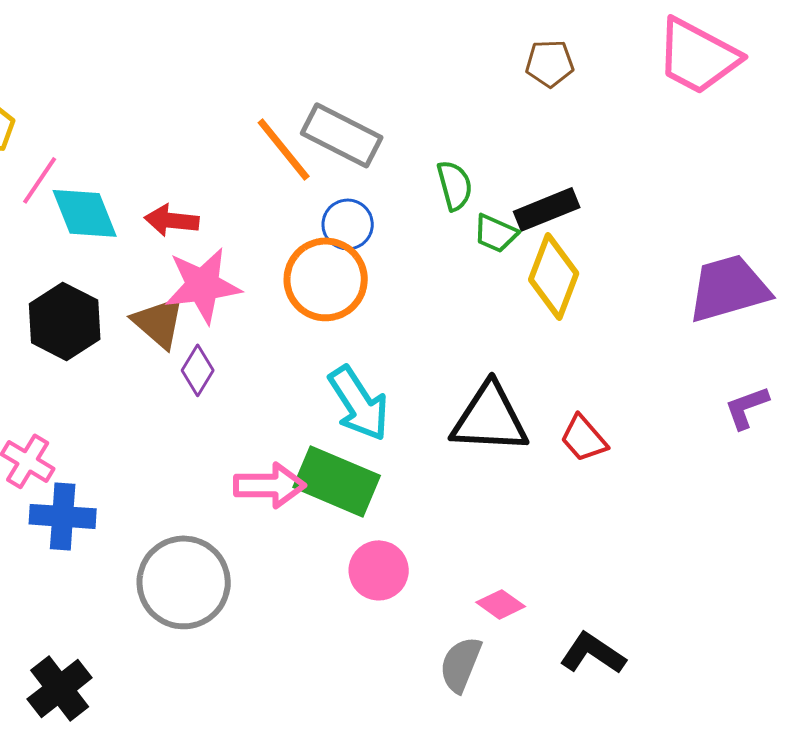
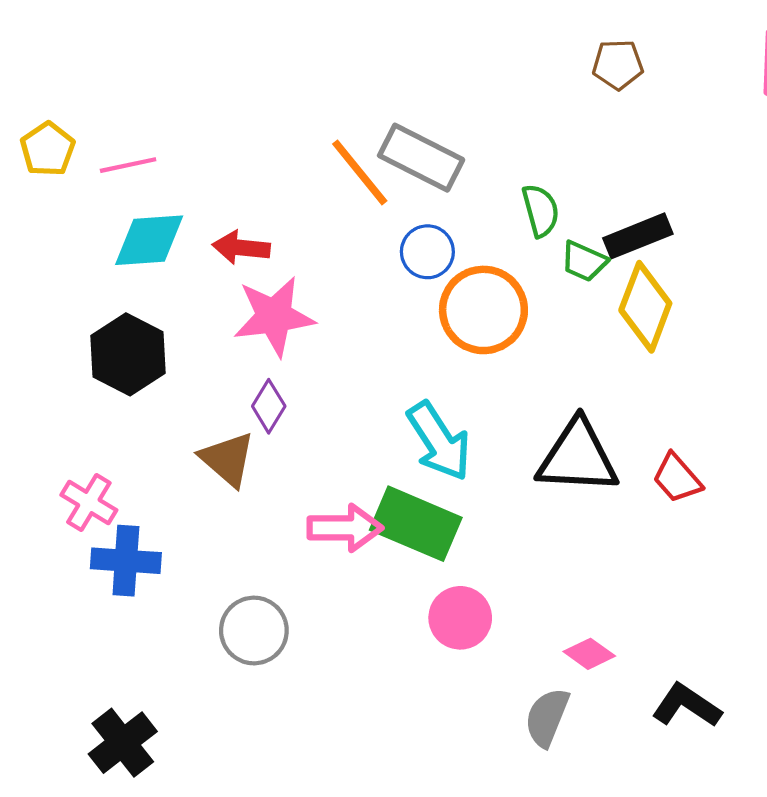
brown pentagon: (550, 63) -> (618, 65), moved
pink line: (40, 180) -> (128, 165), moved, turned 44
cyan diamond: (85, 213) -> (149, 240), turned -72
orange circle: (326, 279) -> (483, 310), moved
brown triangle: (159, 322) -> (227, 459), moved
gray circle: (184, 582) -> (254, 631), size x0.7

